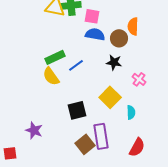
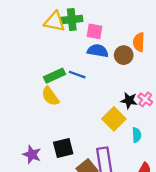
black star: (114, 62) -> (129, 100), moved
blue line: (76, 65) -> (77, 75), moved, turned 56
black square: (77, 110) -> (63, 148), moved

